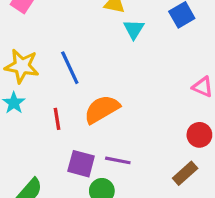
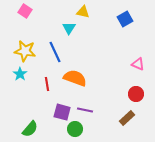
cyan triangle: (134, 29) -> (69, 28), moved
orange semicircle: (102, 109) -> (75, 78), turned 50

